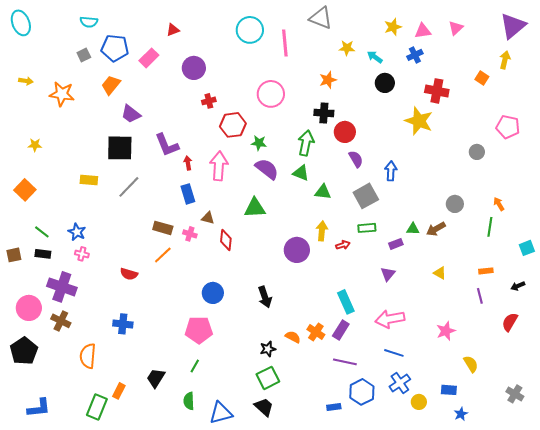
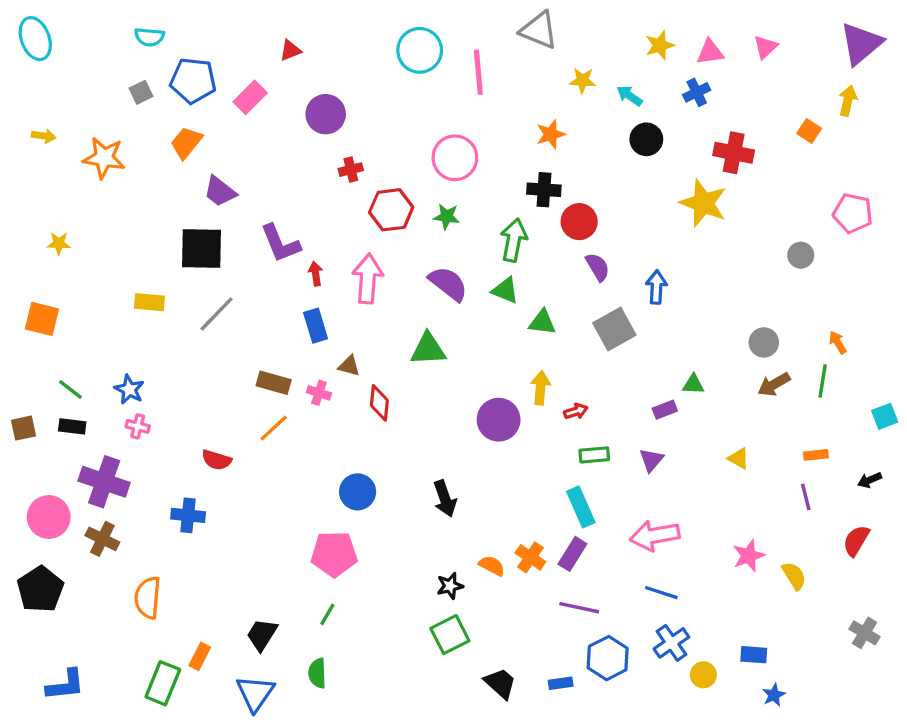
green star: (259, 143) -> (447, 217), moved
orange square: (25, 190) -> (42, 319), turned -30
green rectangle: (367, 228) -> (594, 455), moved
brown arrow: (436, 229) -> (774, 384), moved
blue cross: (123, 324) -> (188, 515), moved
yellow semicircle: (471, 364) -> (794, 576), moved
gray cross: (515, 394) -> (865, 633), moved
black trapezoid: (264, 407) -> (500, 683), moved
blue triangle: (221, 413) -> (255, 693), moved, turned -40

